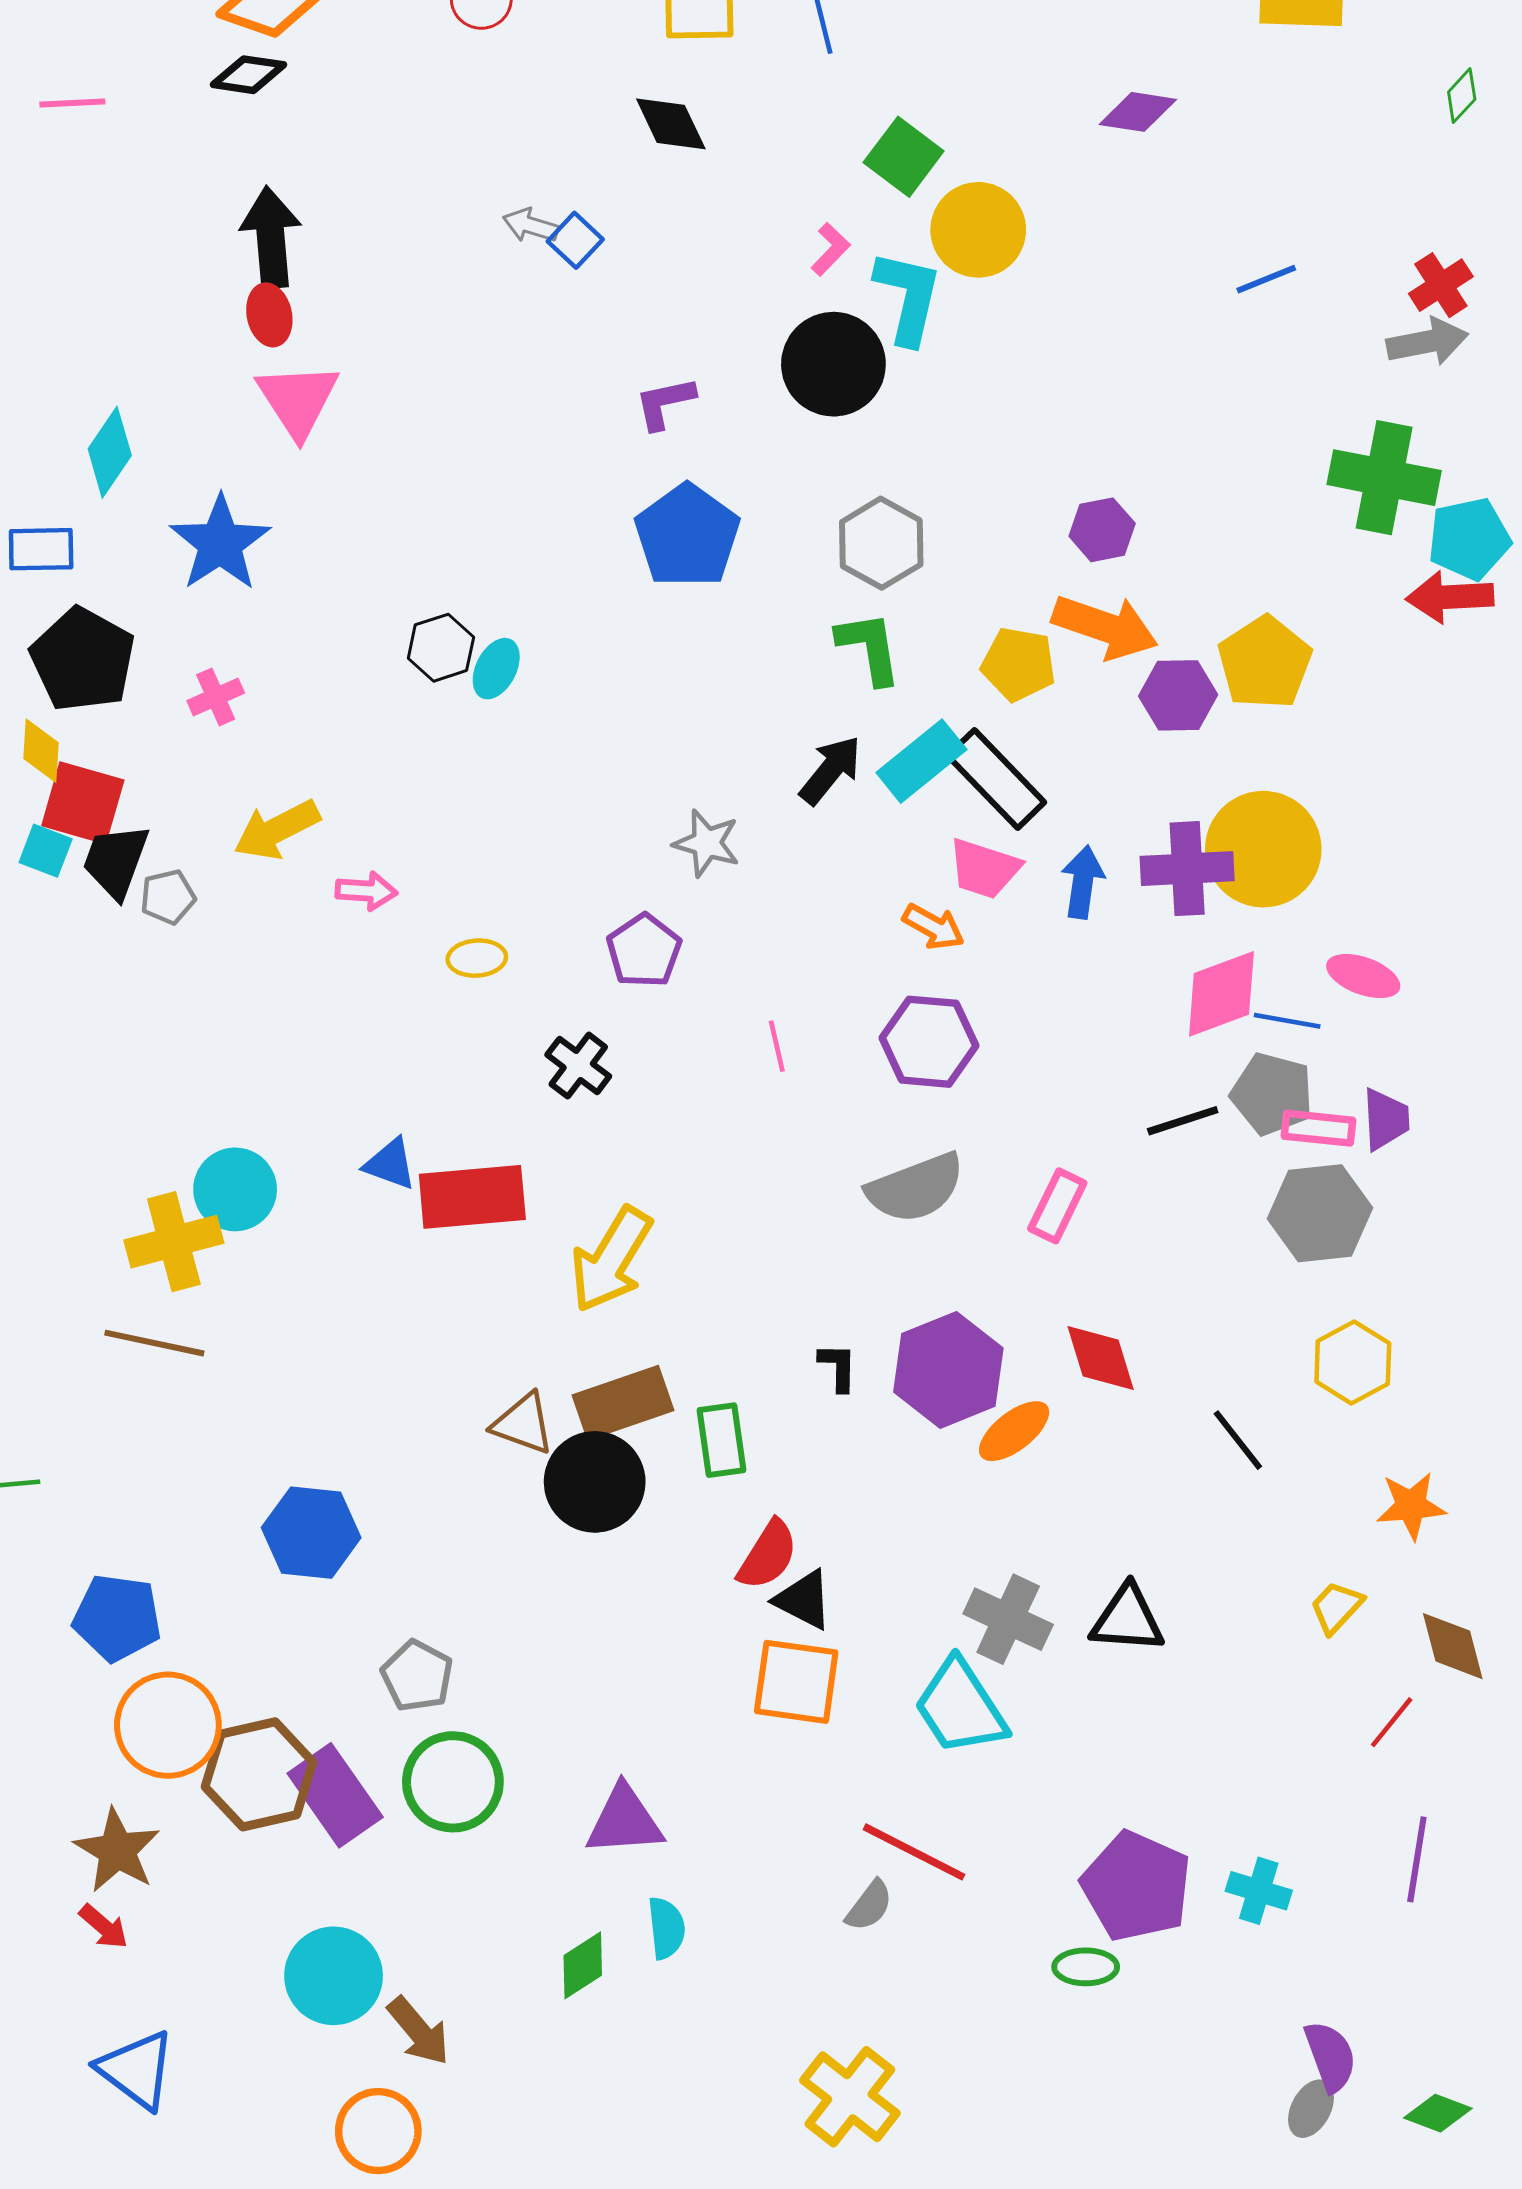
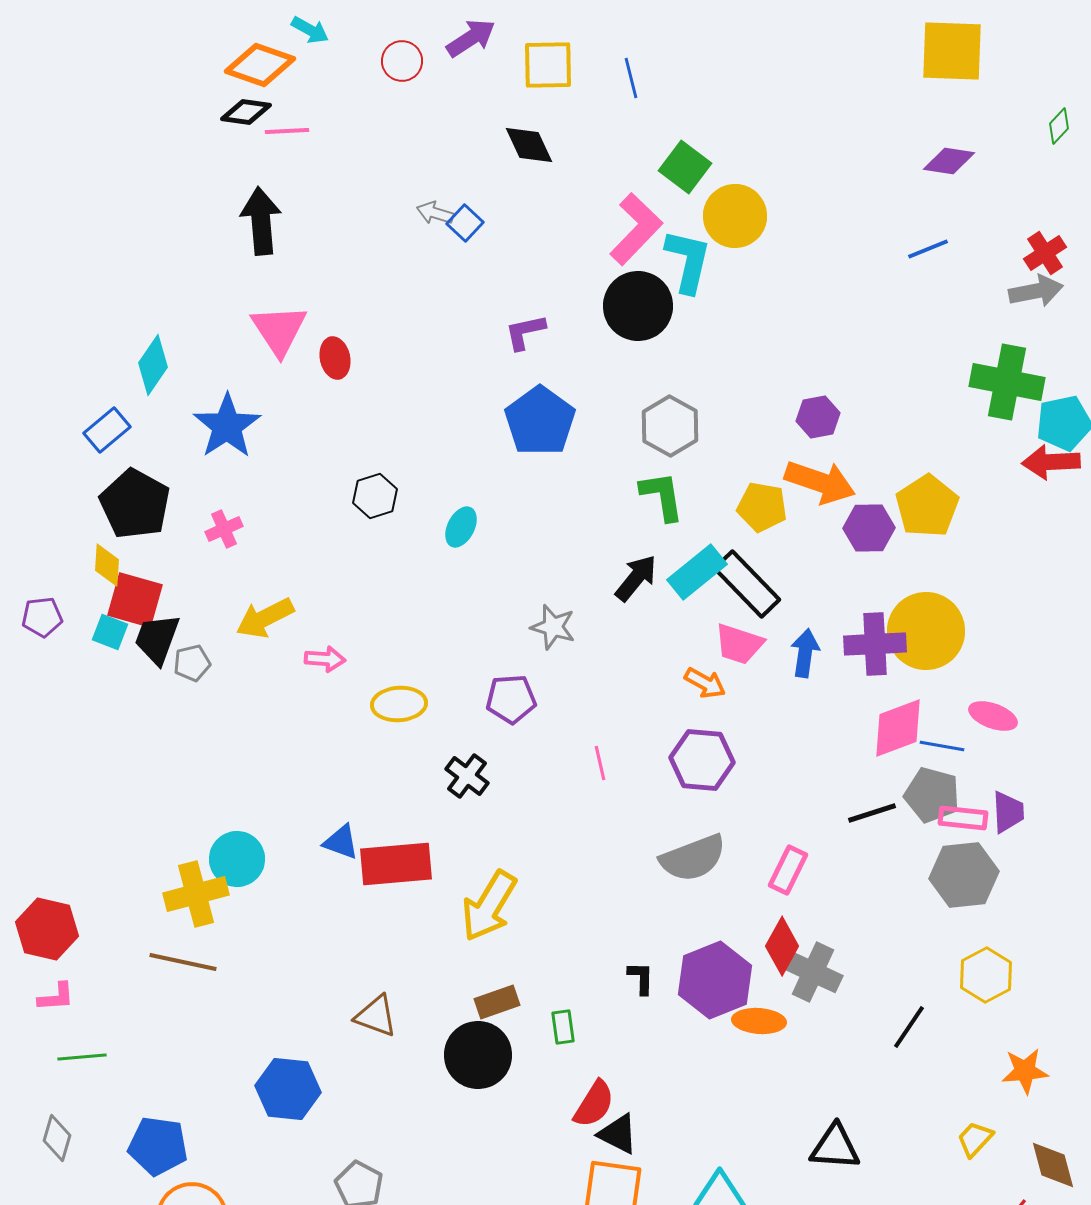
pink line: (72, 103) -> (287, 131), moved
purple diamond: (1138, 112) -> (949, 161), moved
pink L-shape: (830, 249) -> (636, 229), size x2.0
red ellipse: (269, 315) -> (335, 358), moved
blue rectangle: (41, 549) -> (107, 430), turned -39
cyan ellipse: (496, 669) -> (461, 527), moved
purple pentagon: (644, 951) -> (511, 699), turned 30
yellow ellipse: (477, 958) -> (399, 704), size x1.4
red diamond: (1101, 1358) -> (782, 946), moved, turned 46
brown rectangle: (623, 1403) -> (497, 1002), size x0.7
brown triangle: (523, 1424) -> (376, 1016), moved
orange ellipse: (1014, 1431) -> (759, 1021), turned 42
green rectangle: (722, 1440) -> (563, 1027), size x0.7
black line: (1238, 1440) -> (909, 1027), turned 72
gray cross: (1008, 1619) -> (813, 972), moved

